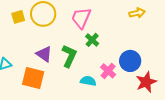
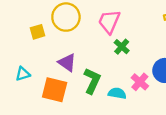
yellow square: (18, 17) -> (38, 32), moved
green L-shape: (69, 56) -> (92, 81), moved

